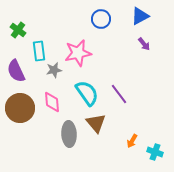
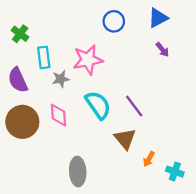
brown triangle: (96, 123) -> (125, 139), moved
gray ellipse: (69, 134) -> (78, 172), moved

